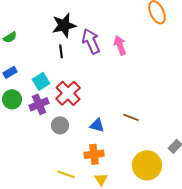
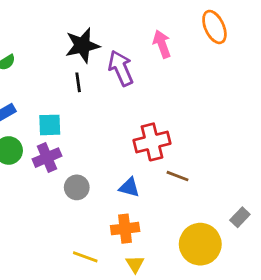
pink arrow: (120, 45) -> (162, 44), moved
cyan square: (41, 81) -> (50, 125), turned 30
red cross: (68, 93) -> (152, 142), moved, turned 30

